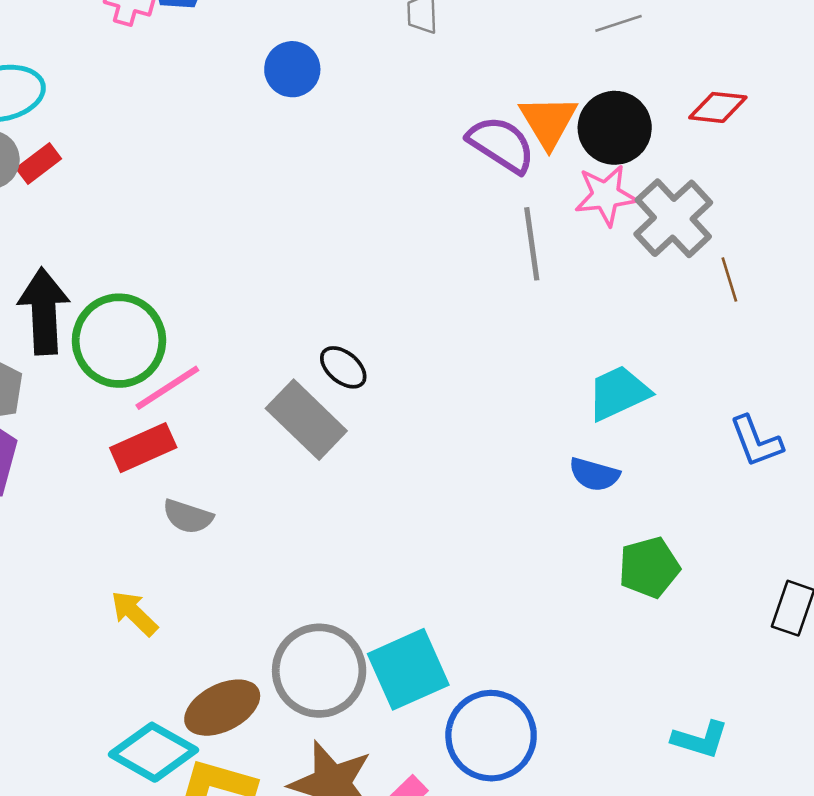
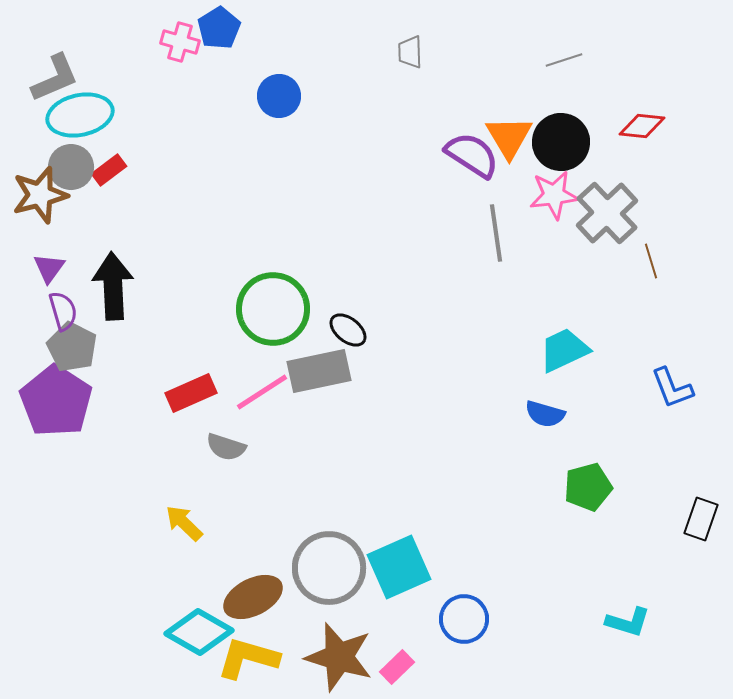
blue circle: (292, 69) -> (279, 96), moved
green circle: (119, 341) -> (273, 309), moved
pink line: (167, 388) -> (262, 392), moved
gray rectangle: (306, 420) -> (319, 371), turned -56
blue circle: (491, 736) -> (464, 619), size x0.7

